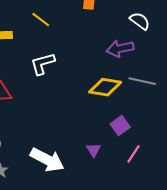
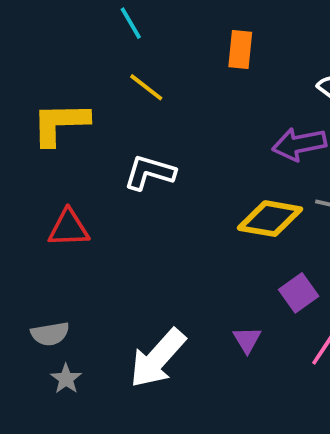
white L-shape: (43, 64) -> (150, 172), turned 32
white arrow: (47, 160) -> (158, 358), turned 104

